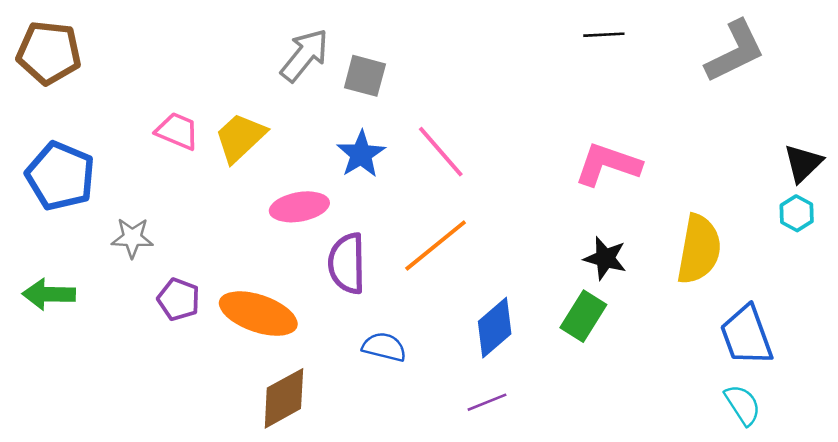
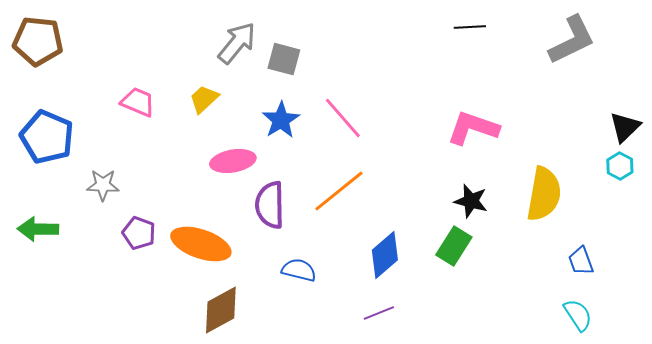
yellow trapezoid: (240, 137) -> (204, 99), moved, size x0.7
blue trapezoid: (747, 335) -> (581, 261), size x0.6

